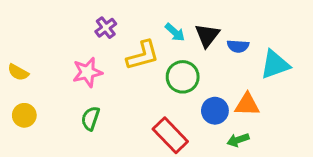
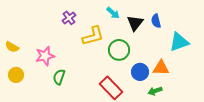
cyan arrow: (175, 32) -> (113, 13), moved
blue semicircle: (238, 46) -> (156, 21), moved, turned 72
pink star: (87, 72) -> (45, 56), moved

